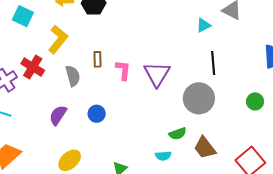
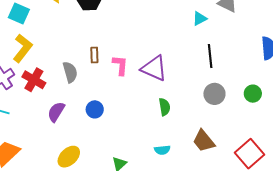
yellow L-shape: (58, 39) -> (23, 48), moved
red cross: (33, 67) -> (34, 80), moved
purple triangle: (157, 74) -> (154, 68), turned -36
gray circle: (199, 98) -> (214, 94), moved, size x0.7
green semicircle: (178, 134) -> (165, 107), moved, turned -78

